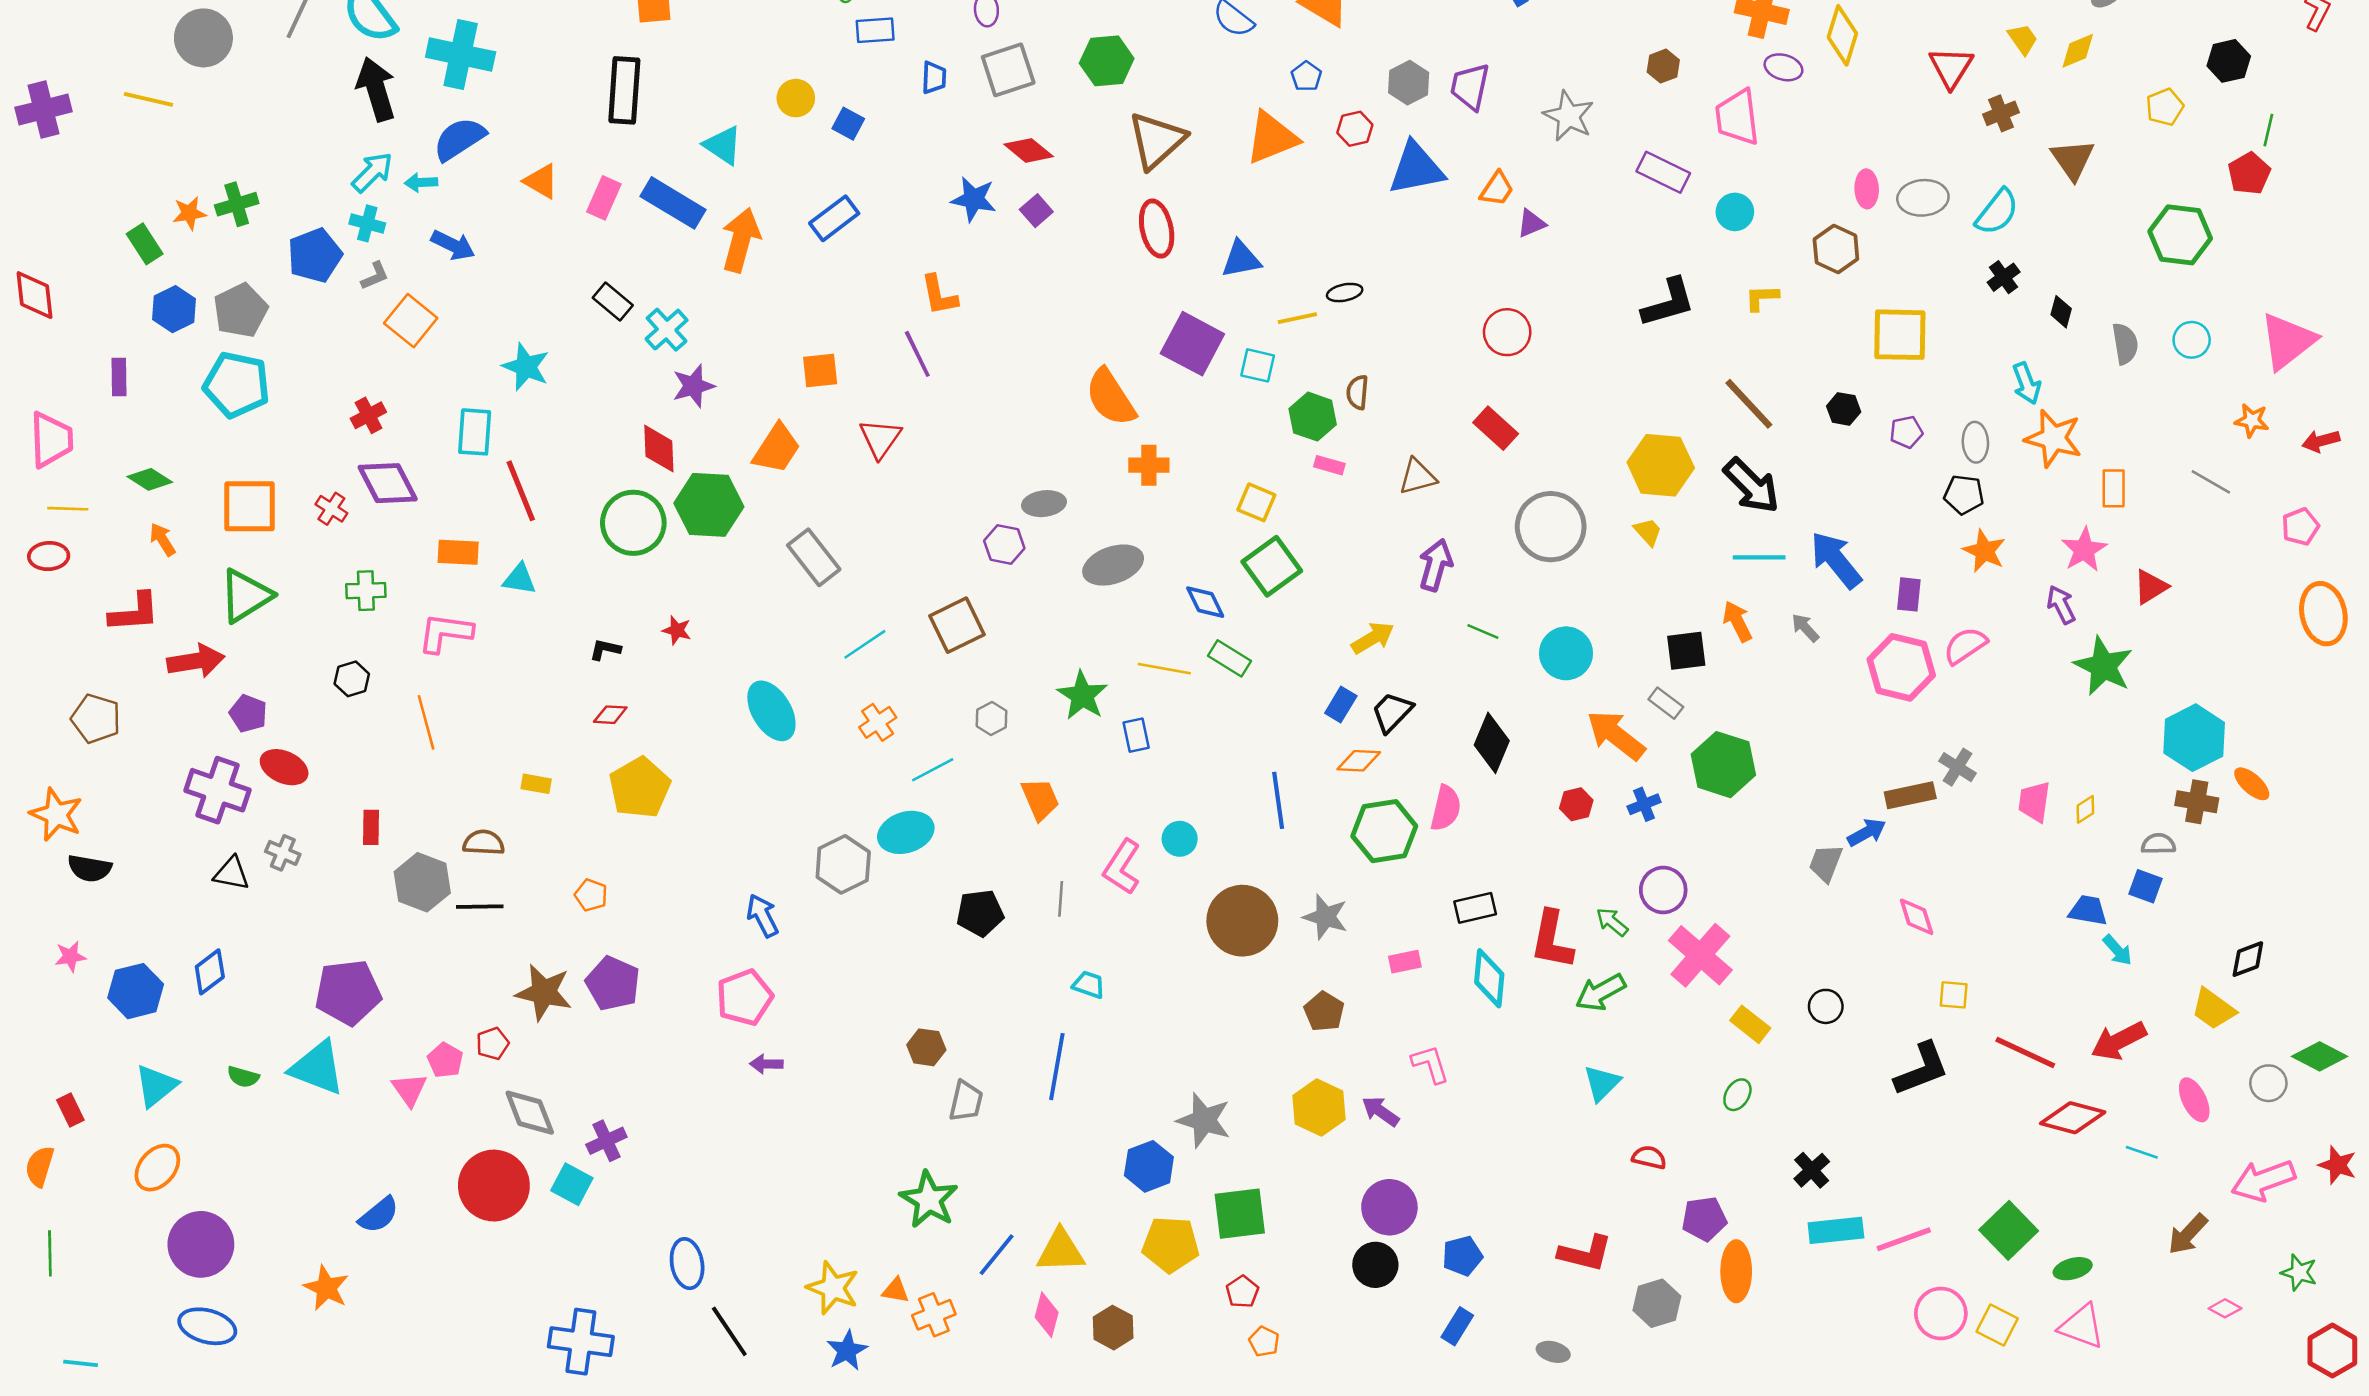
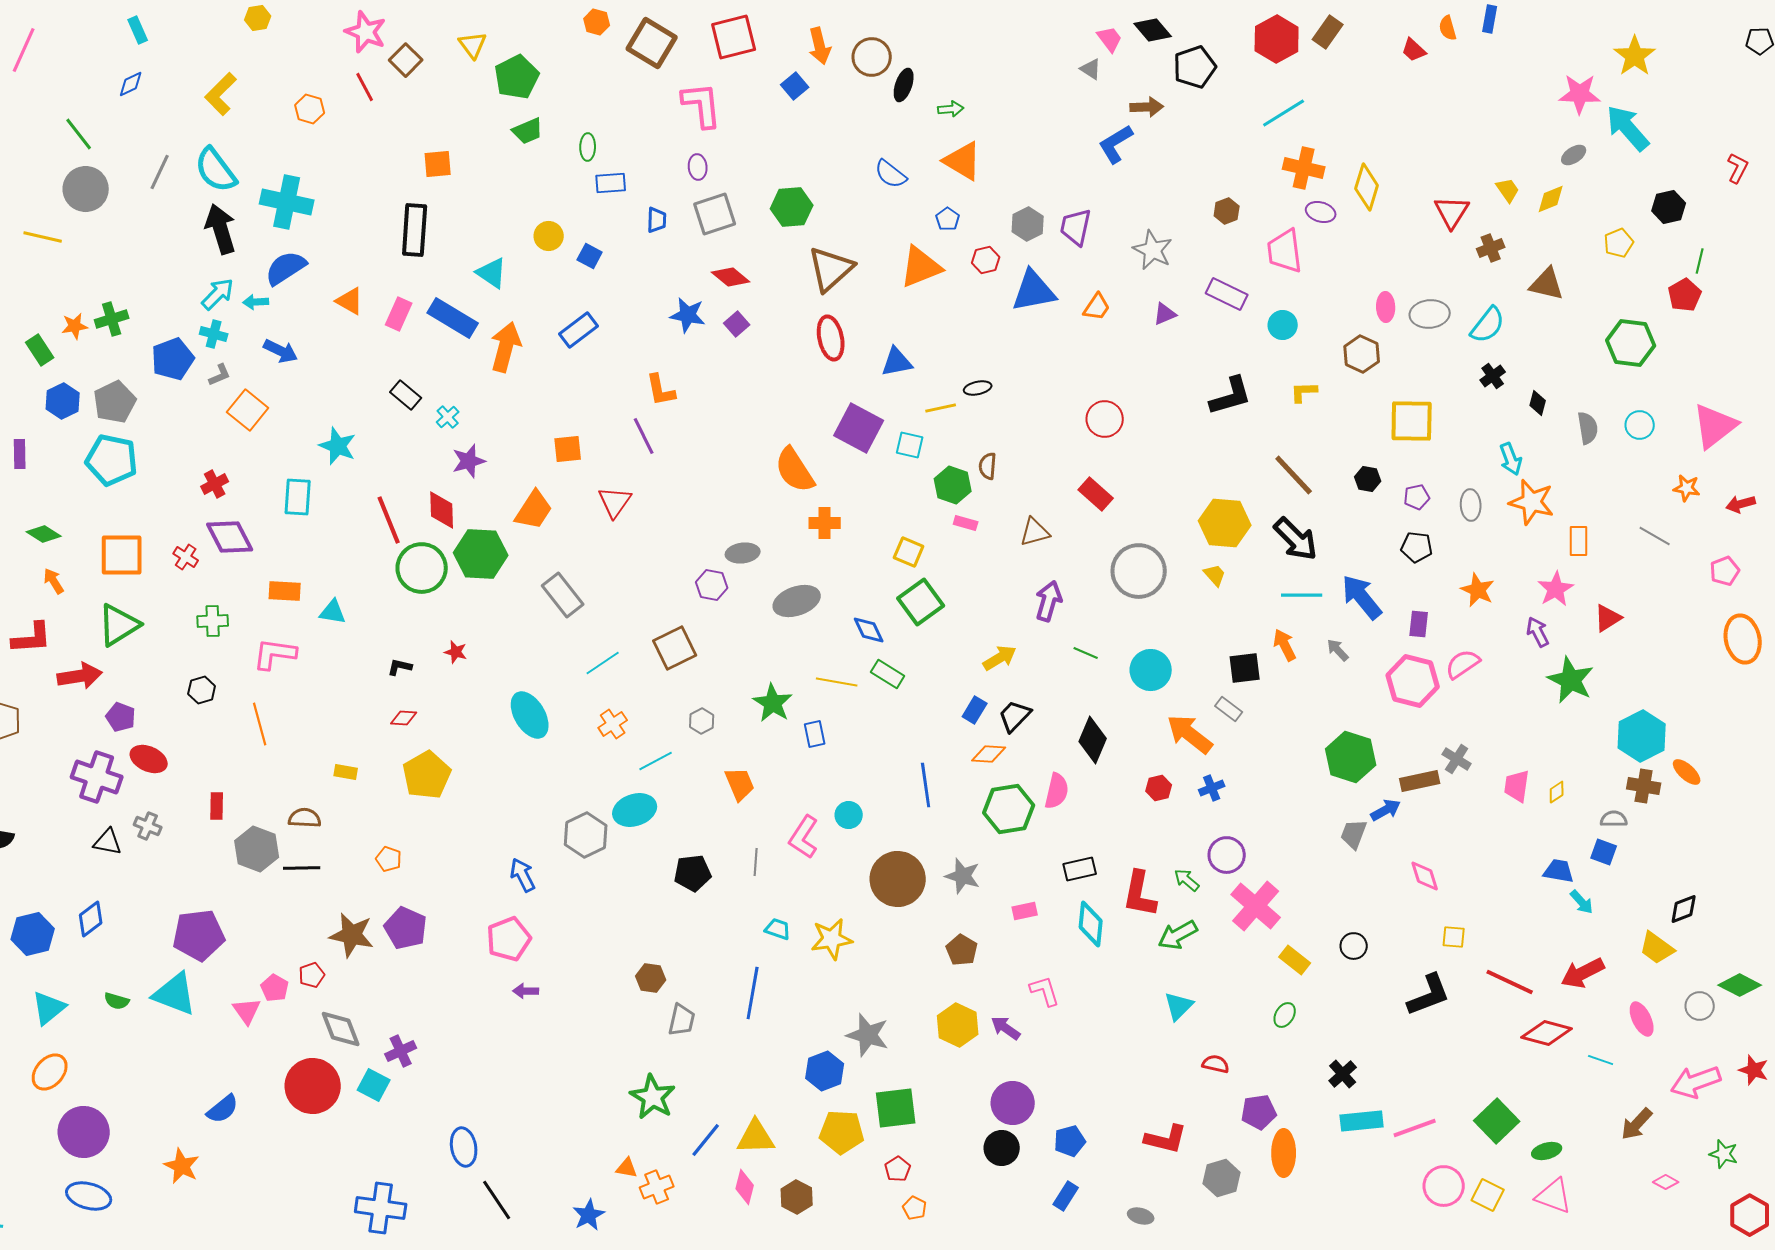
brown triangle: (2073, 159) -> (1547, 284), turned -42
purple triangle: (1531, 223) -> (1165, 314), moved
cyan cross: (667, 330) -> (448, 417), size x0.7
red line: (521, 491) -> (389, 520), moved
black pentagon: (1964, 495) -> (1417, 547), moved
green hexagon: (1723, 765) -> (1351, 757), moved
yellow star: (833, 1288) -> (832, 939), moved, turned -30

